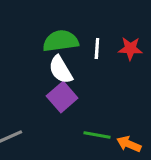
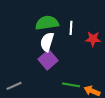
red star: (130, 49) -> (93, 39), moved
white semicircle: (61, 70) -> (47, 42), turned 48

